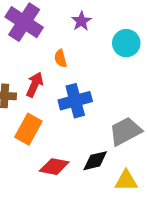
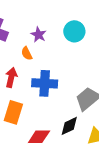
purple star: (81, 21) -> (39, 35), moved
blue cross: (75, 101) -> (45, 83), turned 30

